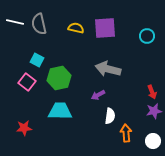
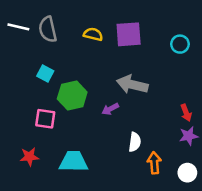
pink square: (27, 82) -> (45, 119), moved, turned -30
purple arrow: (98, 95) -> (110, 109), moved
cyan trapezoid: (60, 111) -> (73, 162), moved

